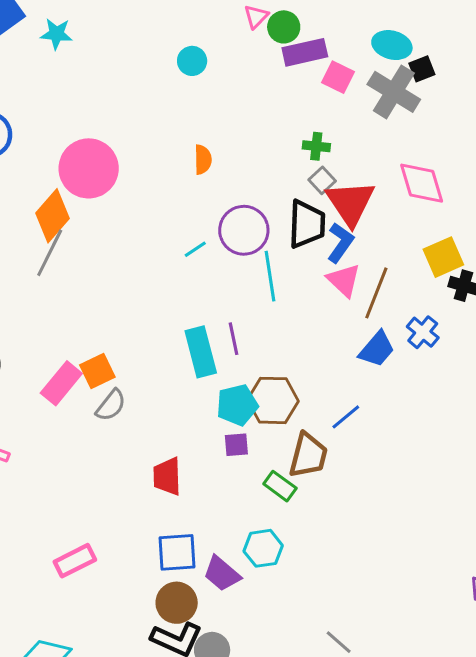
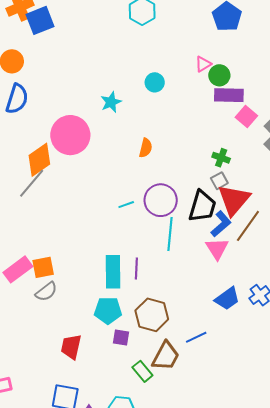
cyan star: (56, 34) -> (111, 102), moved, turned 30
brown line: (376, 293) -> (248, 226), moved
cyan pentagon: (237, 405) -> (108, 310), moved

